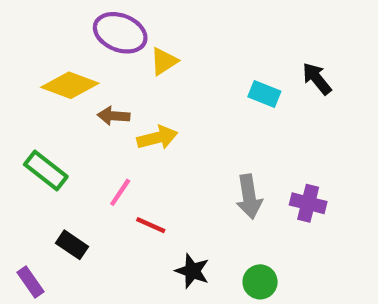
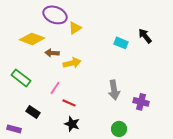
purple cross: (308, 203) -> (141, 102), moved
black star: (192, 271) -> (72, 124), moved
purple rectangle: (31, 282) -> (14, 129), turned -40

